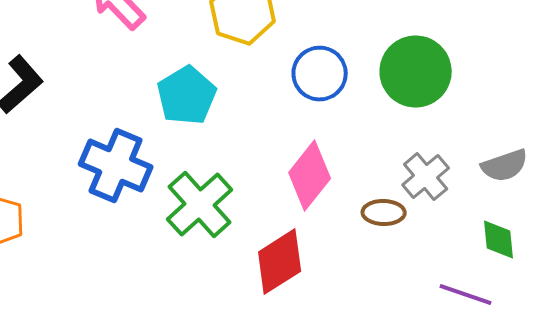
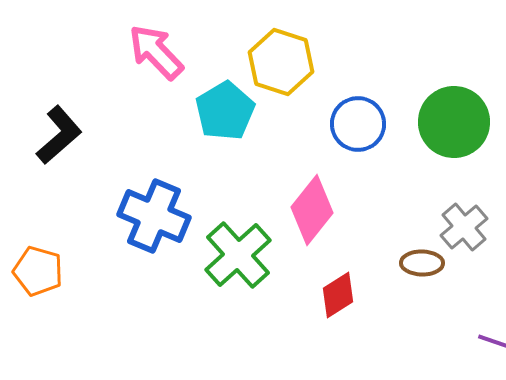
cyan pentagon: (187, 96) -> (225, 111), moved
pink diamond: (310, 176) -> (312, 210), moved
red diamond: (280, 262) -> (338, 295), moved, size x0.7

